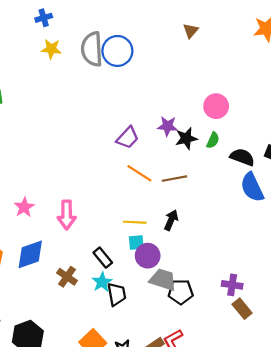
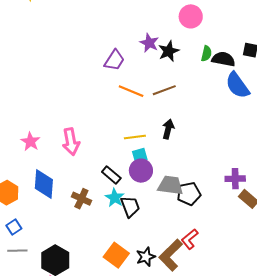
purple star: (167, 126) -> (149, 43), turned 30
green semicircle: (213, 140) -> (206, 54), moved
blue diamond: (30, 254) -> (44, 184), turned -56
purple circle: (148, 256) -> (141, 171), moved

